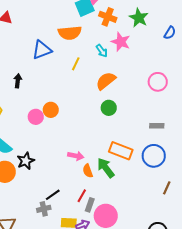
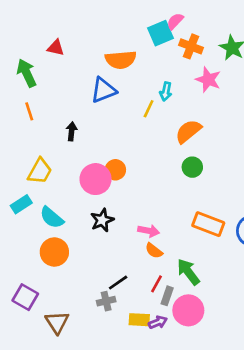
orange semicircle: (70, 33) -> (121, 60), moved
cyan arrow: (102, 51) -> (166, 92), moved, turned 48
pink circle: (36, 117) -> (95, 179), size x1.5
black star: (26, 161) -> (102, 220), moved
green arrow: (106, 168) -> (188, 272), moved
orange semicircle: (88, 171) -> (154, 251), moved, turned -32

